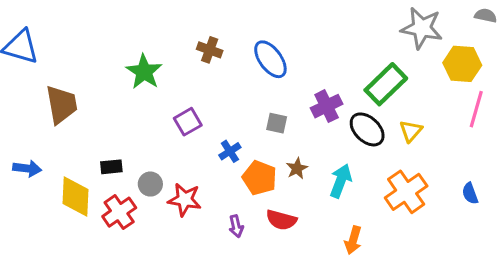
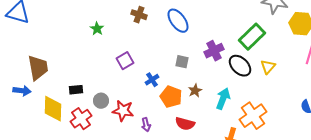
green star: (144, 72) -> (97, 29), size x0.6
brown trapezoid: (61, 104) -> (38, 68), moved
orange cross: (406, 192) -> (253, 116), moved
purple arrow: (236, 226) -> (146, 125), moved

